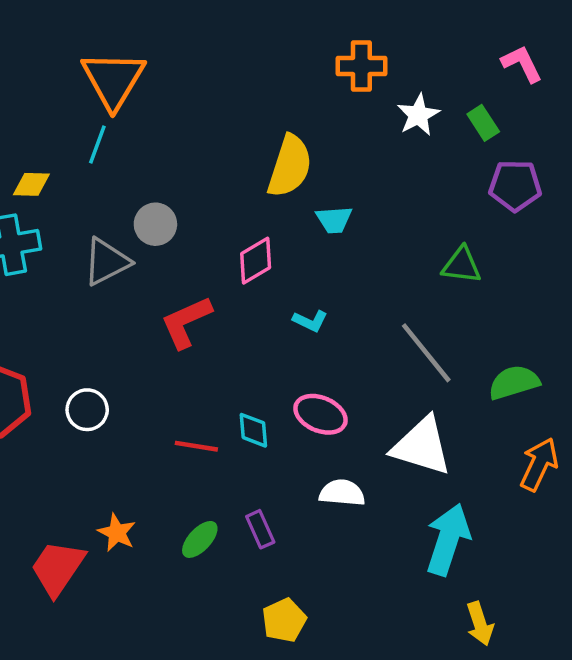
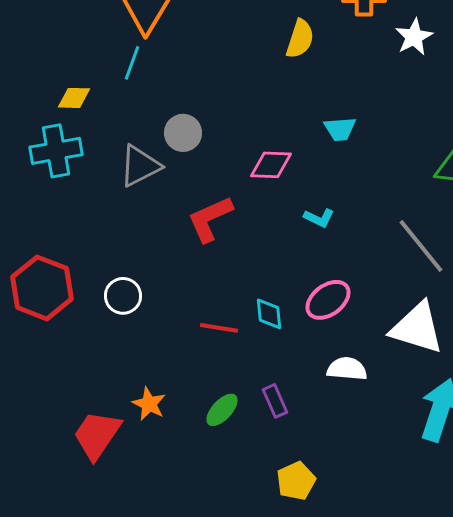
yellow semicircle: (290, 166) -> (300, 39), moved, size x0.7
pink diamond: (256, 261) -> (271, 165), turned 33
pink ellipse: (320, 414) -> (328, 300), turned -60

